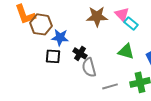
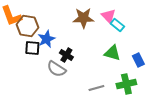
blue star: (60, 37) -> (46, 39), turned -30
black square: (53, 56) -> (32, 48), moved
gray semicircle: (89, 67) -> (56, 69), moved, turned -42

